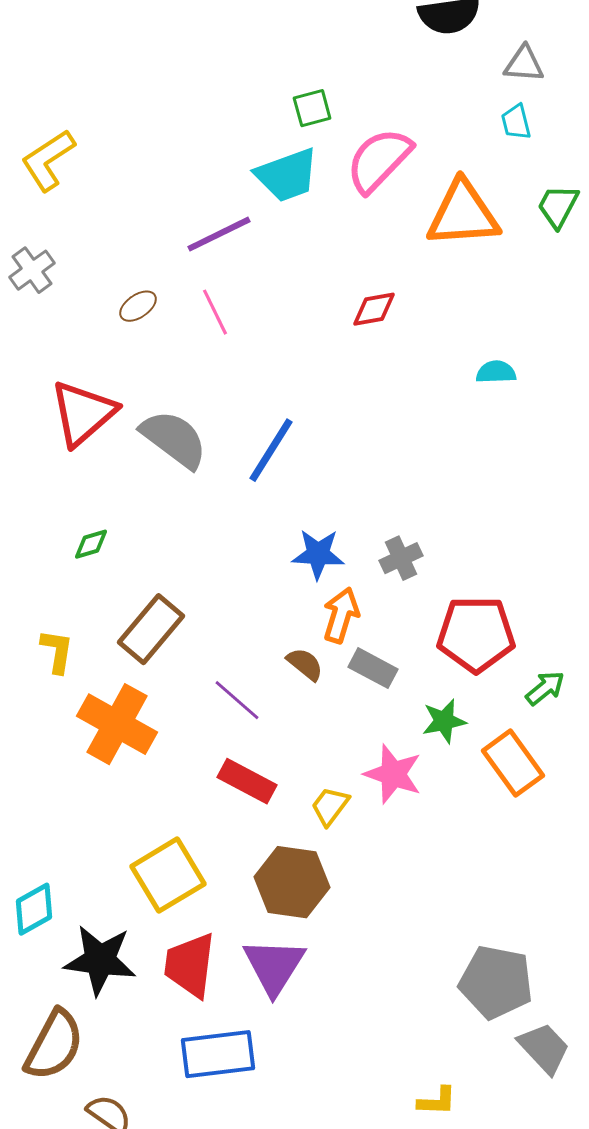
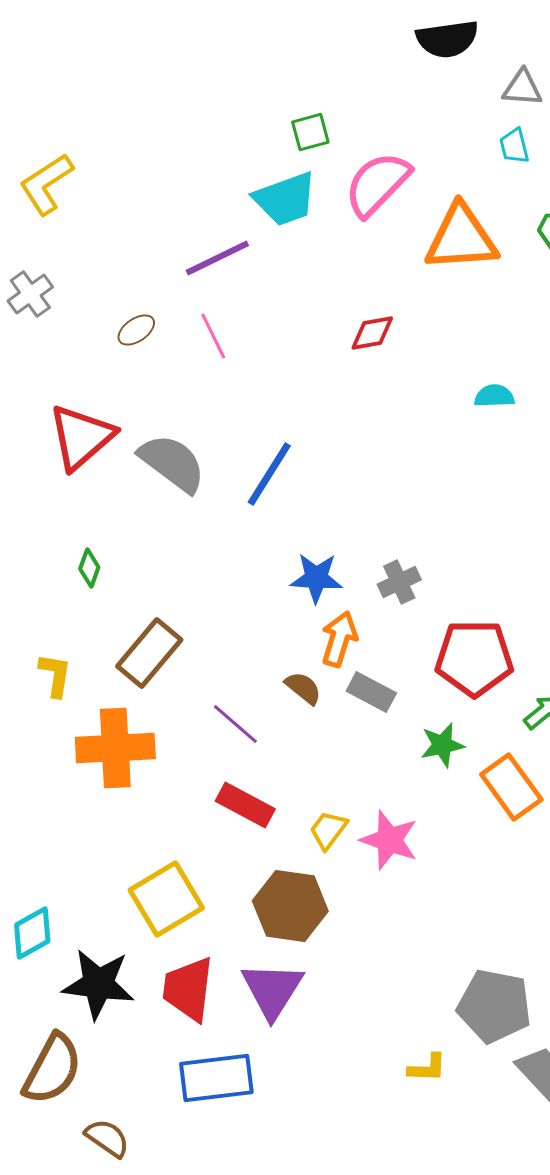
green diamond: (91, 544) -> (89, 568), turned -54
orange cross: (117, 724) -> (115, 748), turned -32
pink star: (393, 774) -> (389, 840), moved
yellow L-shape: (437, 1101) -> (427, 1068), moved

